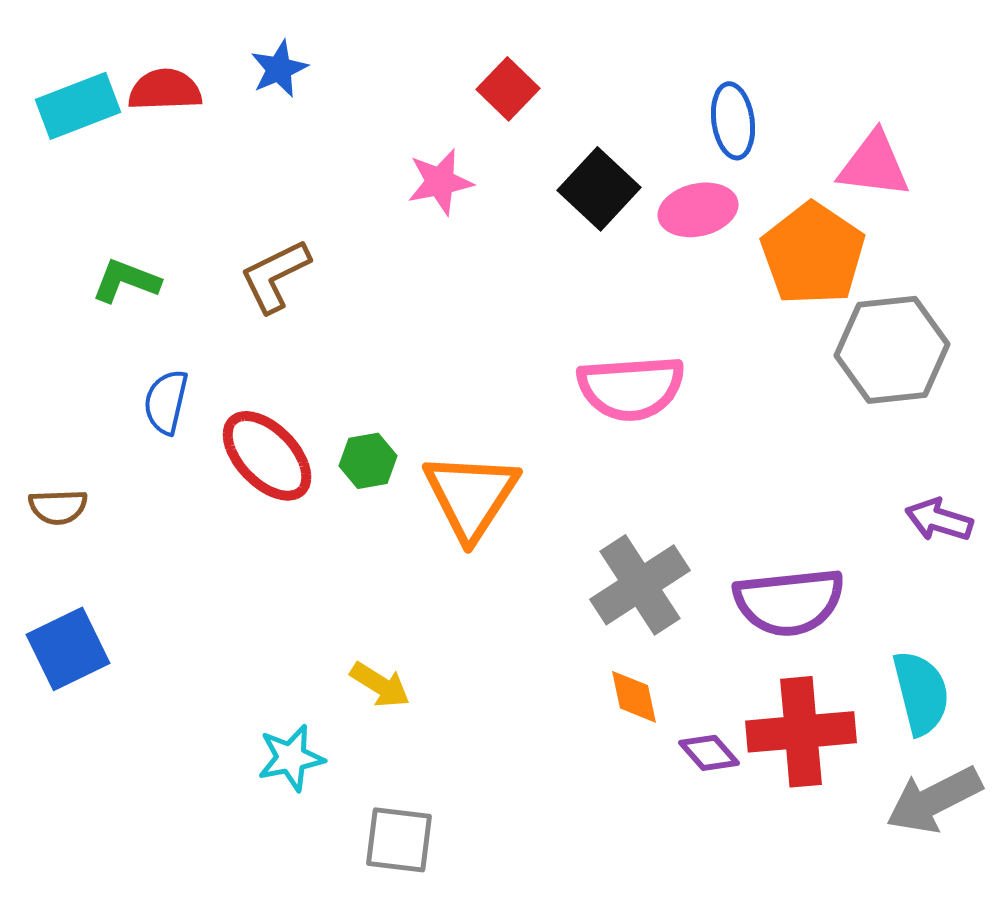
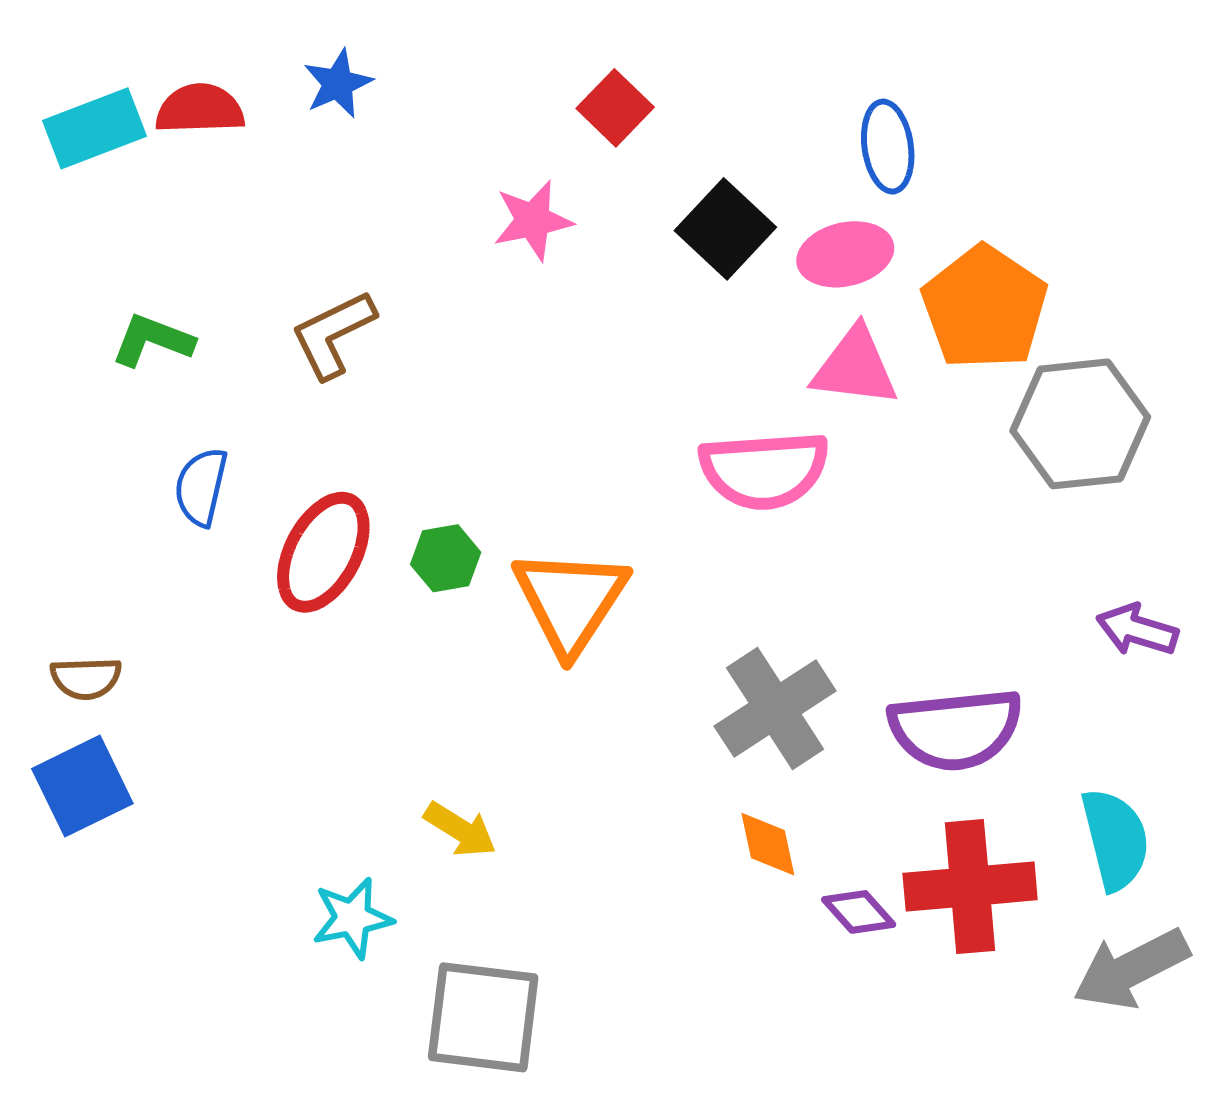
pink triangle: (874, 165) -> (855, 367), moved
red ellipse: (267, 456) -> (323, 552), turned 72
brown semicircle: (58, 507) -> (86, 678), moved
gray square: (399, 840) -> (483, 1017), size x1.4

